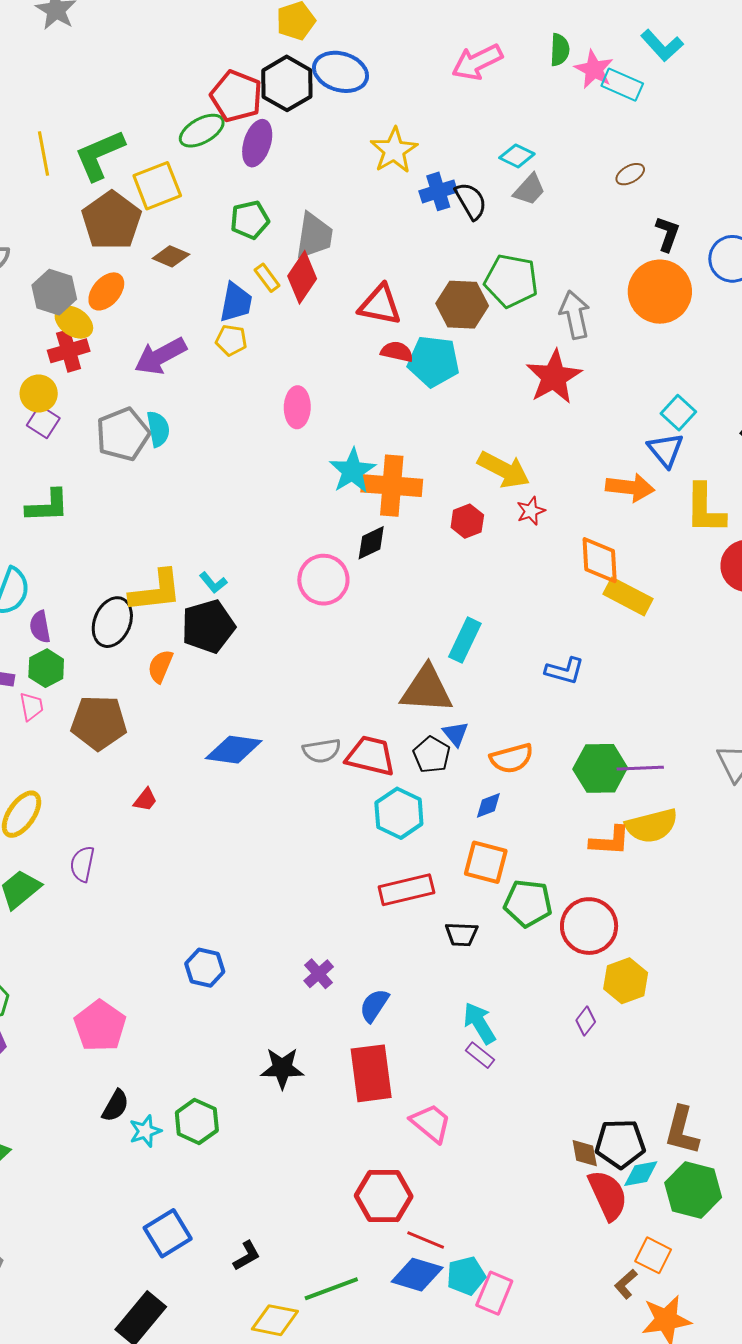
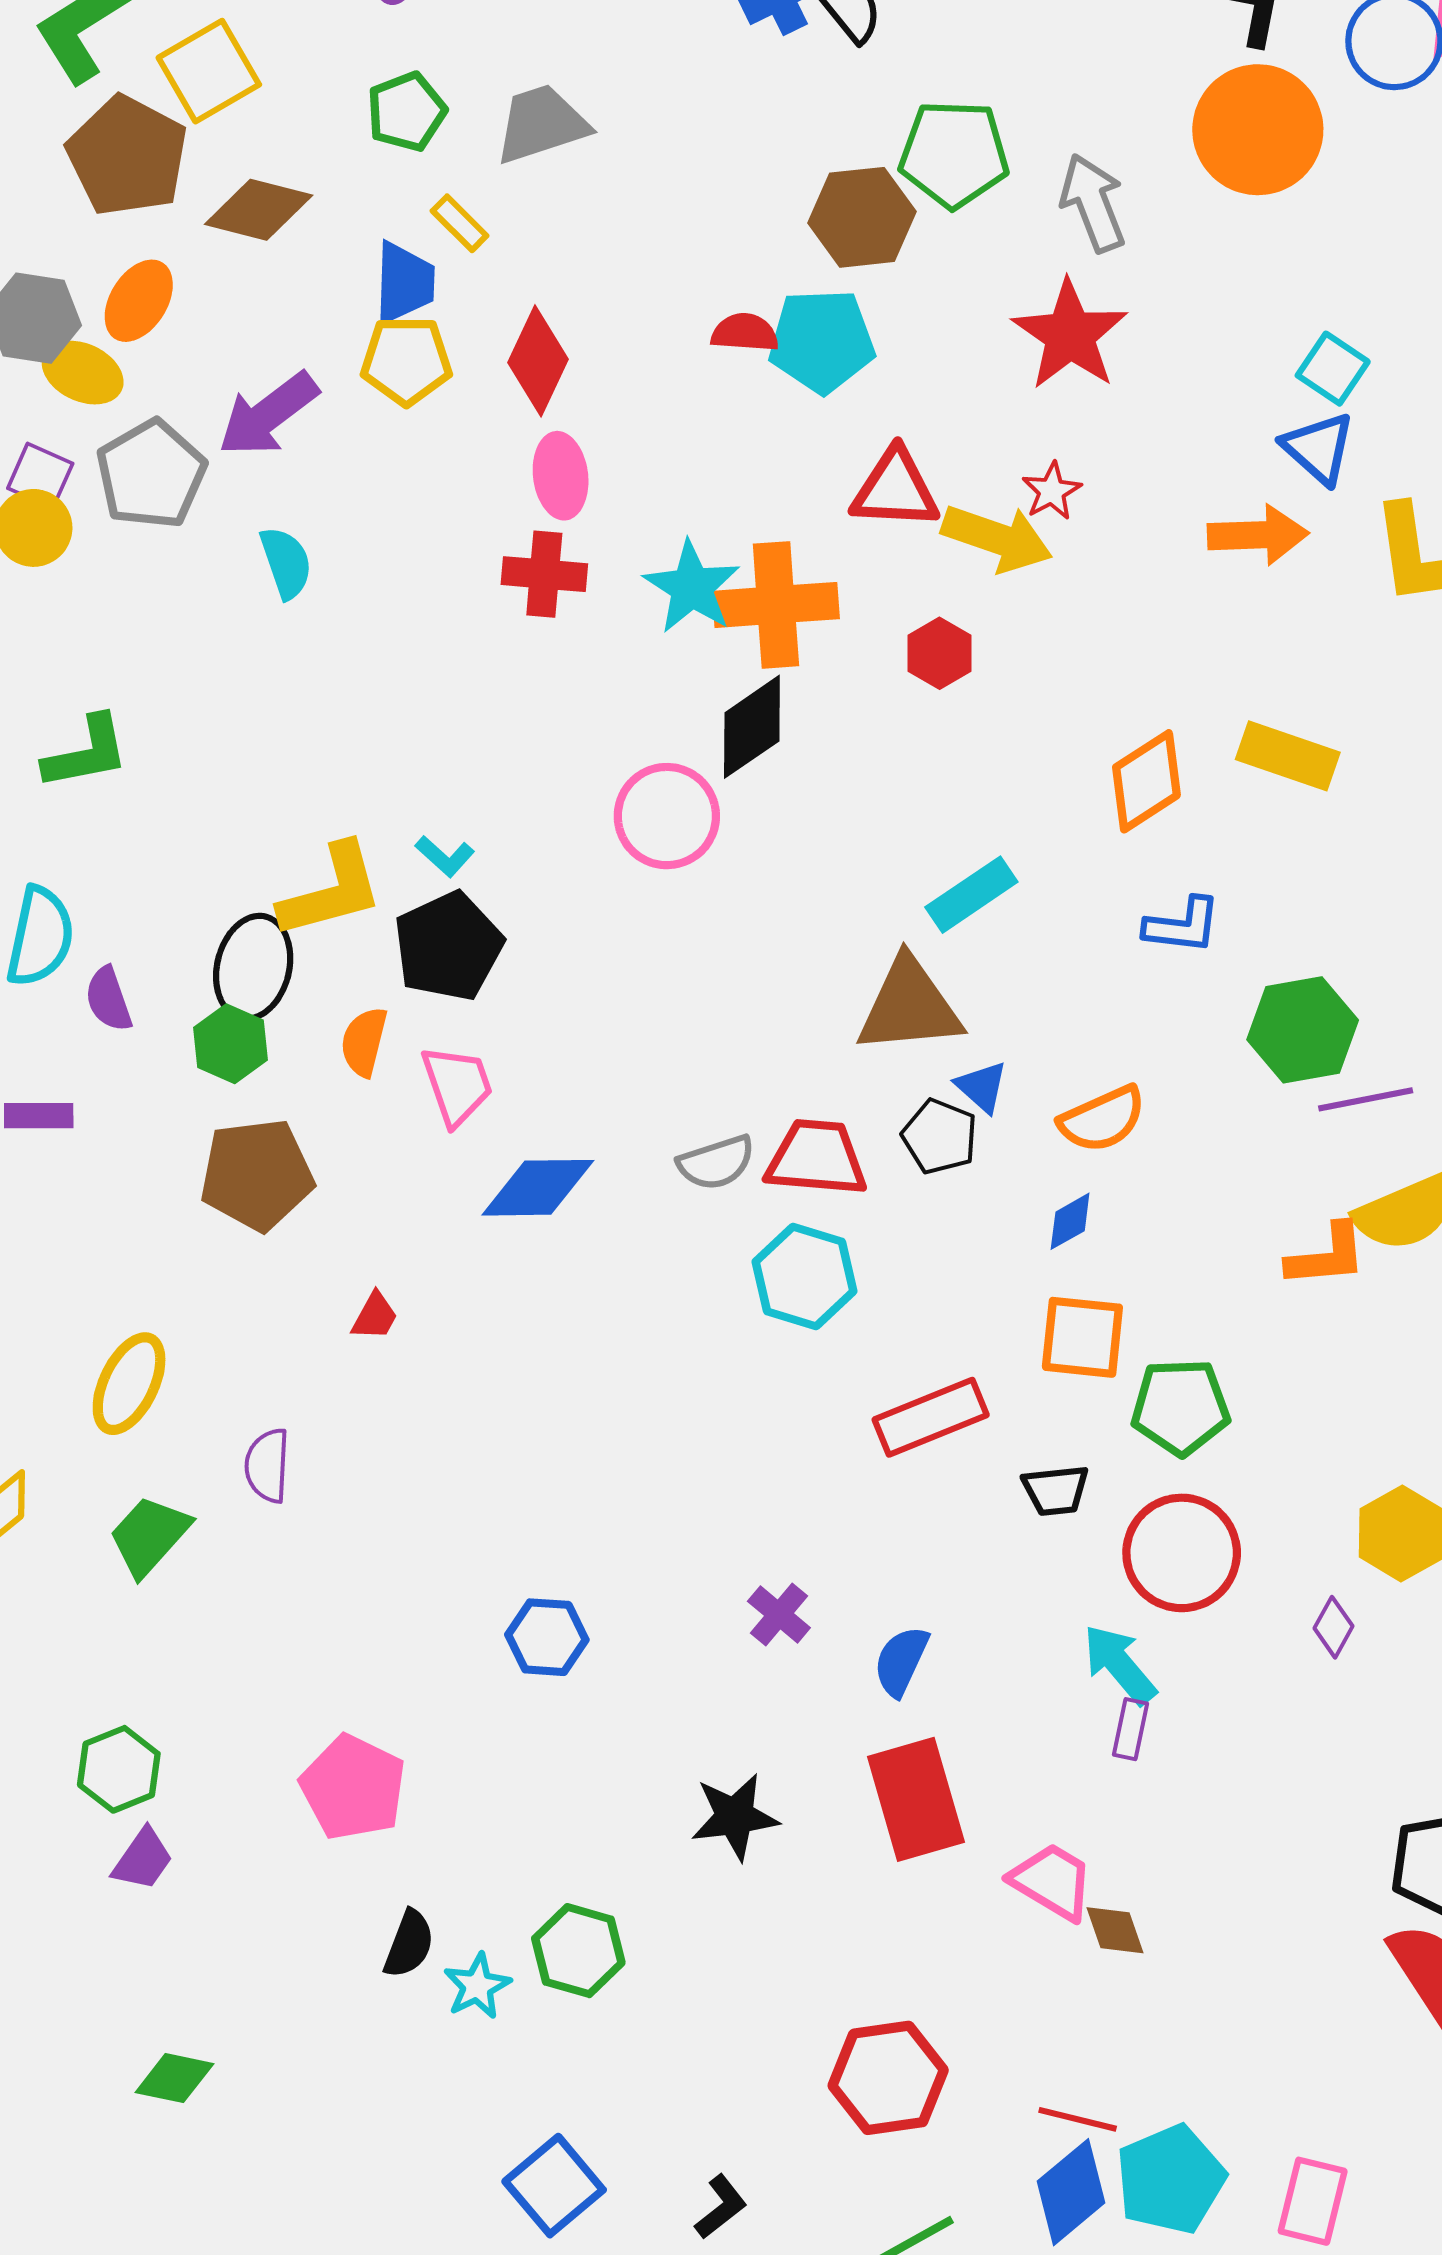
gray trapezoid: (314, 236) -> (541, 124), turned -108
brown diamond: (171, 256) -> (259, 210), size x1.4
red diamond: (302, 277) -> (538, 361), moved
red triangle: (380, 305) -> (895, 489), moved
yellow pentagon: (231, 340) -> (406, 361), size x1.4
red cross: (69, 351) -> (544, 574), moved, turned 30
purple square: (43, 422) -> (40, 476), moved
gray pentagon: (123, 434) -> (151, 474), moved
red star: (531, 511) -> (1052, 491), moved
black diamond: (371, 543) -> (752, 727), size x1.4
orange diamond: (600, 560) -> (1146, 781), moved, turned 69
cyan rectangle: (465, 640) -> (971, 895), turned 39
green hexagon: (46, 668) -> (230, 1044), moved
pink trapezoid: (31, 706) -> (457, 1085), moved, size x1.4
green hexagon: (600, 768) -> (1303, 1030), moved
cyan hexagon: (399, 813) -> (805, 1276), moved
red circle: (589, 926) -> (1182, 1553), moved
purple rectangle: (480, 1055) -> (1131, 1729), turned 72
brown diamond: (585, 1153) -> (1115, 1930), moved
red hexagon: (384, 1196) -> (888, 2078), moved
blue diamond: (417, 1275) -> (1071, 2192), turned -48
cyan pentagon: (466, 1276) -> (1170, 2179), size x1.4
pink rectangle: (494, 1293) -> (1313, 2201), moved

